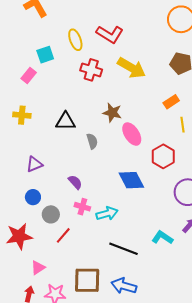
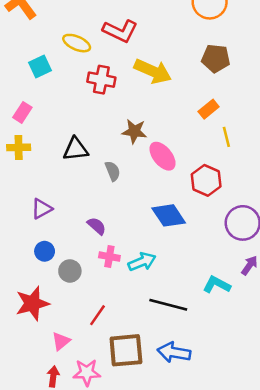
yellow ellipse: (75, 40) -> (77, 43), turned -40
pink rectangle: (29, 76) -> (22, 112), moved
red line: (63, 235) -> (97, 315), moved

